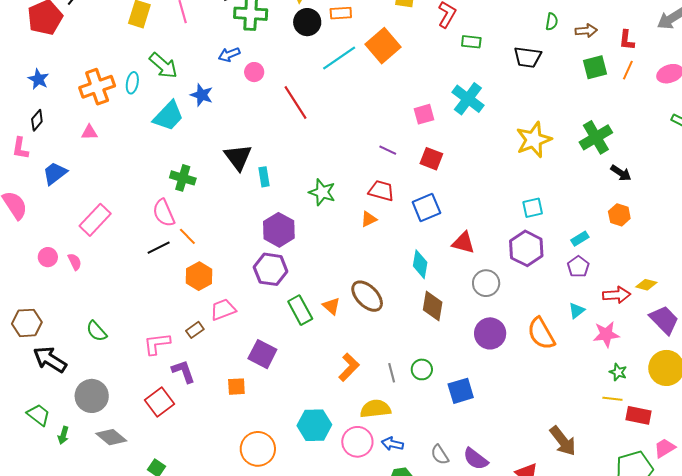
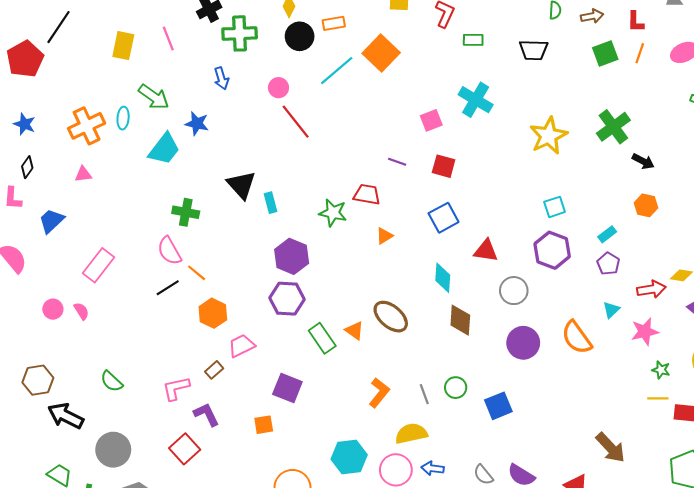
blue arrow: (229, 55) -> (221, 78), turned -80
pink circle: (254, 72) -> (278, 88), moved
red trapezoid: (381, 191) -> (367, 194), moved

